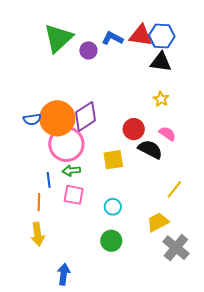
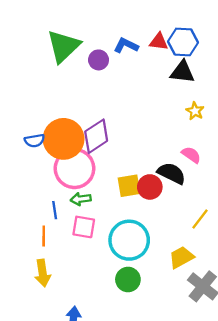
red triangle: (141, 35) -> (159, 42), size x0.7
yellow star: (161, 99) -> (195, 111), moved
red circle: (134, 129) -> (150, 187), moved
cyan circle: (113, 207) -> (129, 240), size x2.0

